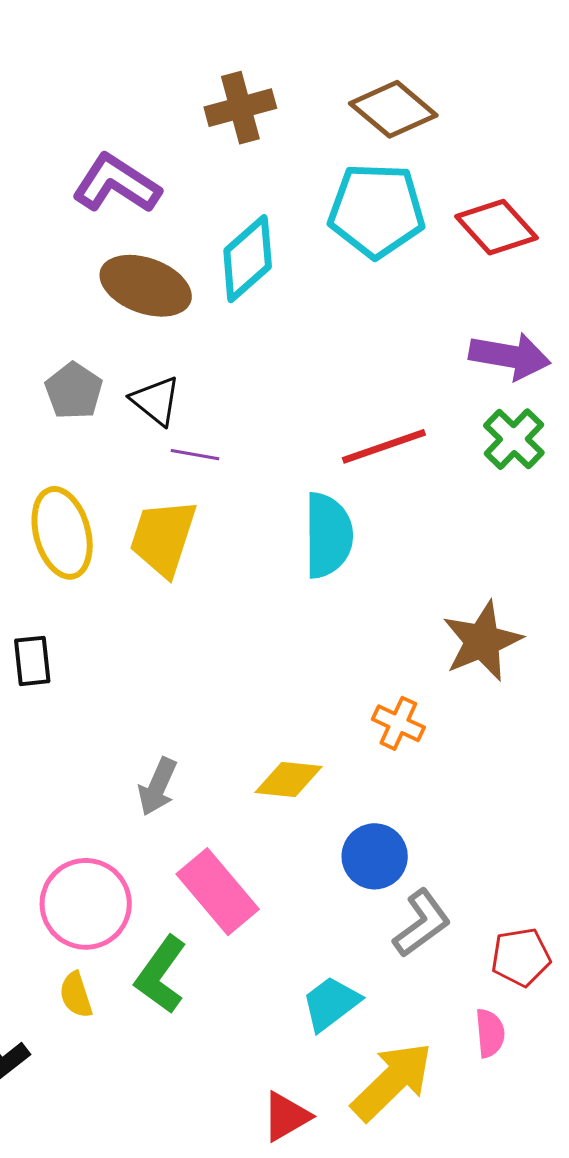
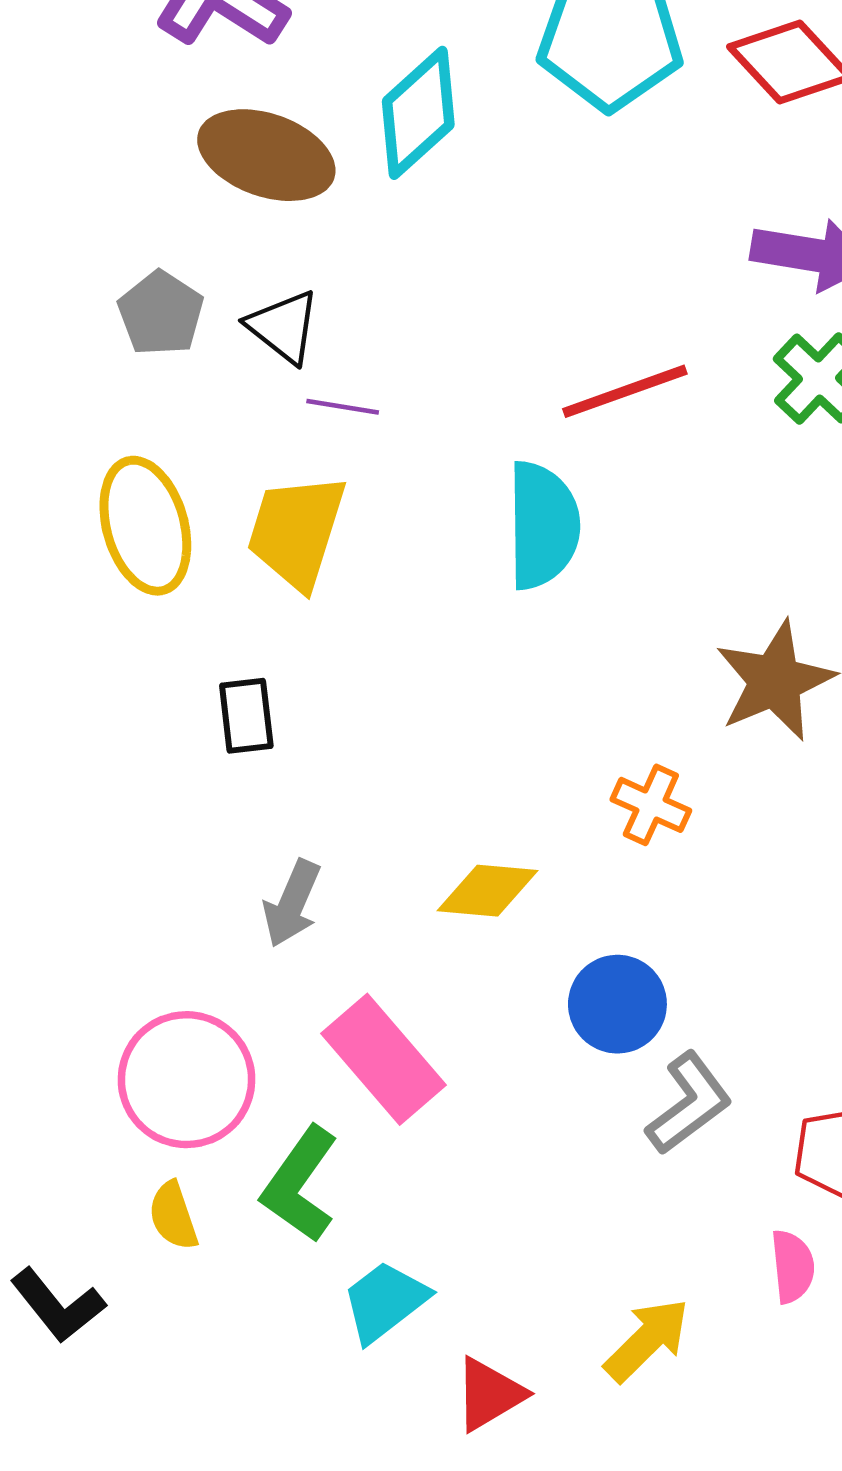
black rectangle: (32, 661) -> (246, 716), moved
cyan trapezoid: (331, 1003) -> (385, 1301), moved
yellow arrow: (392, 1081) -> (647, 1340), size x0.7

